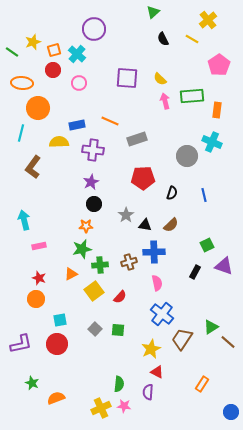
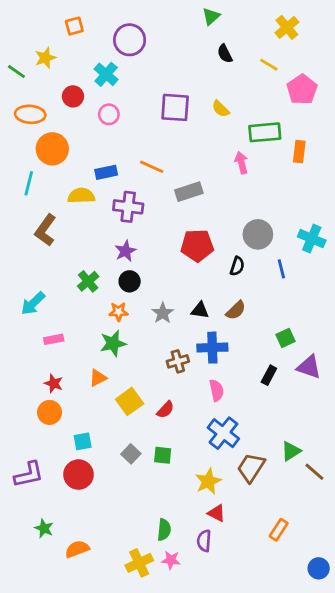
yellow line: (192, 39) -> (269, 65), moved
orange square: (54, 50) -> (74, 26), moved
pink arrow: (165, 101) -> (241, 163), moved
cyan cross: (212, 142) -> (312, 239), moved
gray circle: (187, 156) -> (258, 234), moved
gray star: (126, 215) -> (163, 313), moved
cyan arrow: (24, 220) -> (33, 303), turned -120
green cross: (100, 265) -> (88, 281), moved, turned -35

